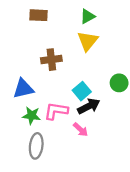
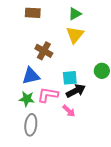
brown cross: (51, 60) -> (44, 51), turned 36
blue triangle: (23, 89) -> (31, 76), moved
cyan square: (82, 91) -> (70, 78), turned 35

